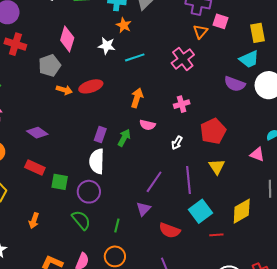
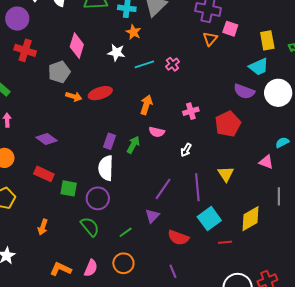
pink cross: (183, 59) -> (172, 64), moved, size x0.6
red pentagon: (213, 131) -> (228, 124), moved
green line: (117, 225) -> (126, 232), turned 40

